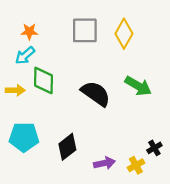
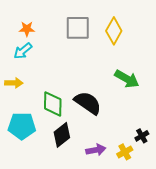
green diamond: (43, 80) -> (53, 104), moved
black semicircle: (96, 94) -> (88, 103), moved

